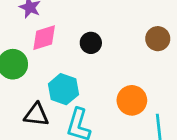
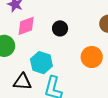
orange circle: (132, 100) -> (92, 57), moved

